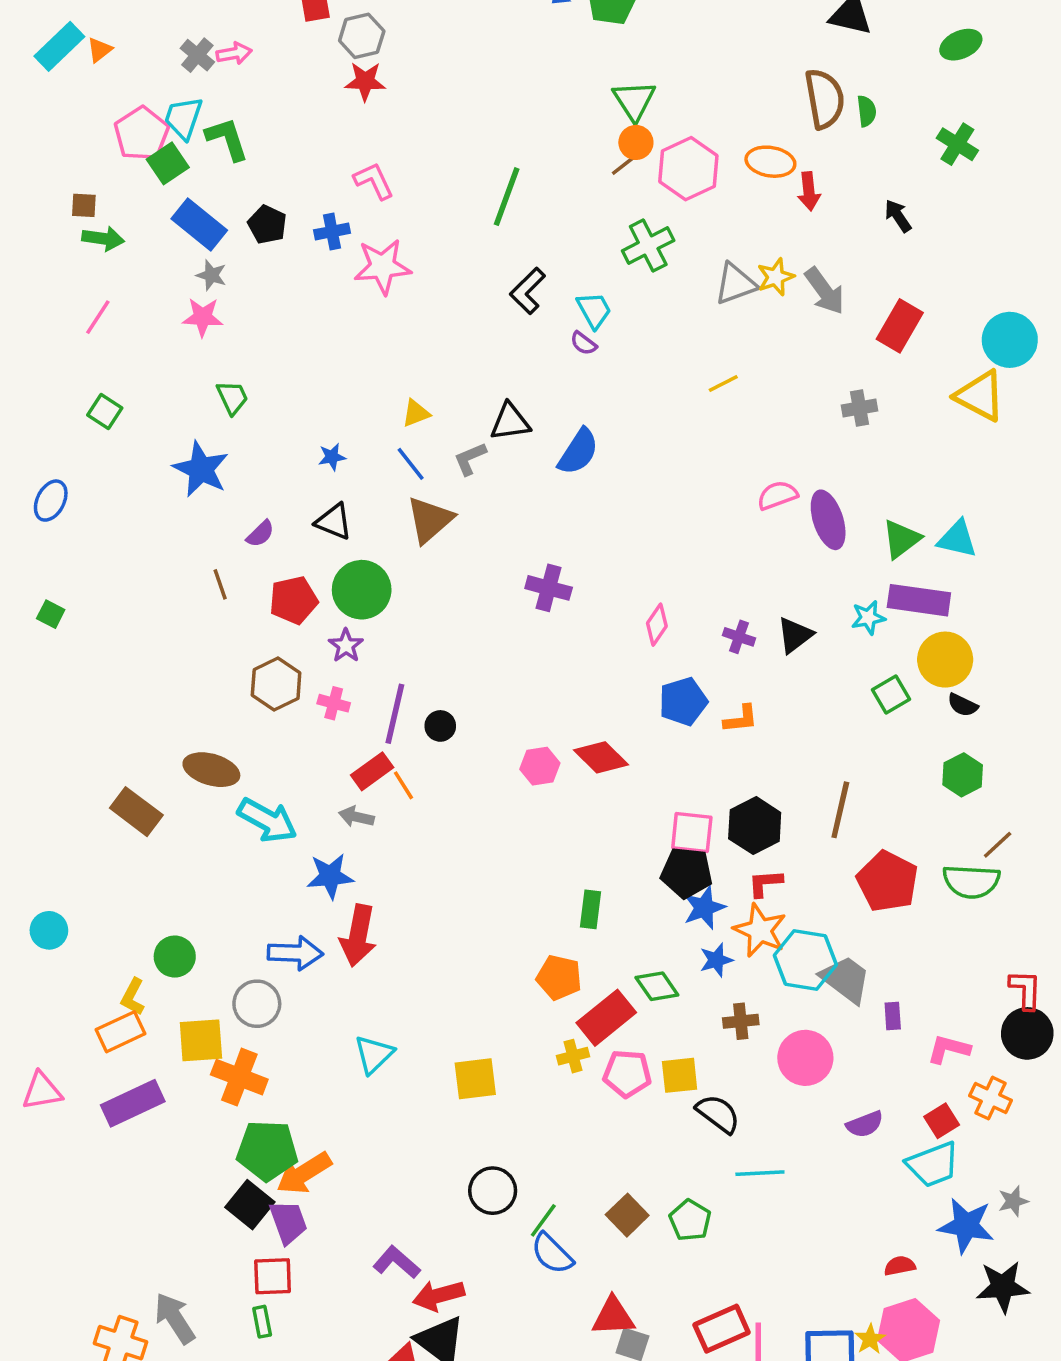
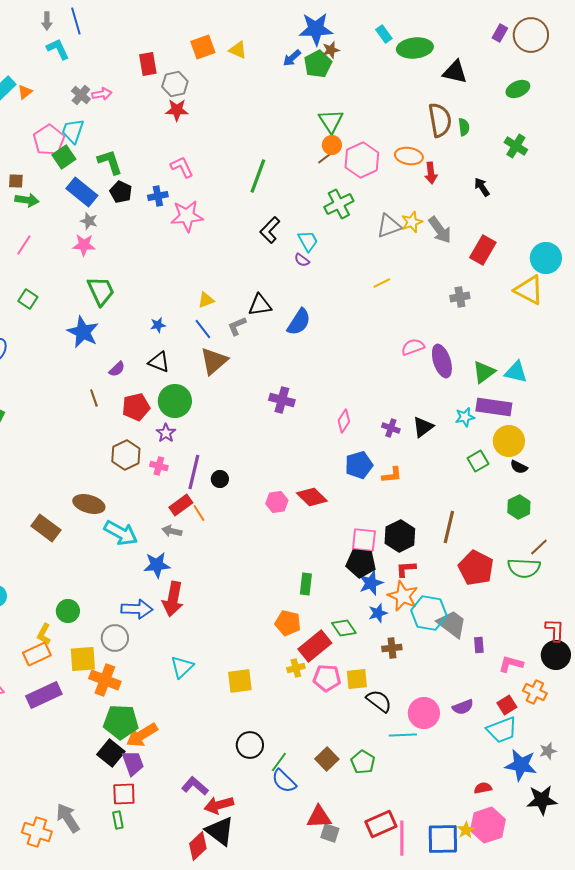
green L-shape: (227, 139) -> (110, 162), moved
green trapezoid: (232, 398) -> (101, 291), size x1.5
pink circle: (805, 1058) -> (424, 713), moved

